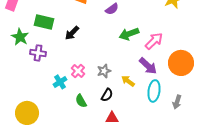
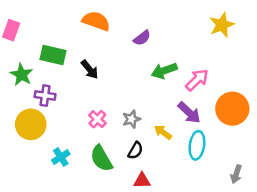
black arrow: (72, 33) -> (90, 69), turned -84
cyan cross: (60, 82) -> (61, 157), moved
green semicircle: (81, 101) -> (101, 158), size x1.5
gray arrow: (177, 102) -> (236, 174), moved
yellow circle: (27, 113) -> (31, 124), moved

